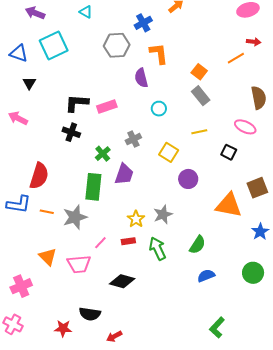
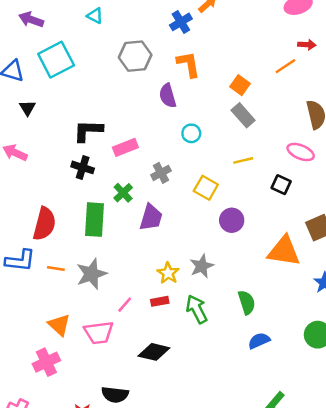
blue cross: (143, 23) -> (181, 22), moved
pink rectangle: (107, 107) -> (125, 147), moved
green rectangle: (93, 187) -> (94, 220), moved
green semicircle: (197, 245) -> (247, 302), turned -48
pink cross: (21, 286) -> (46, 362), moved

